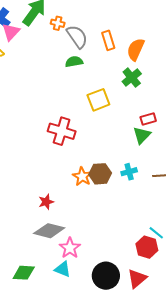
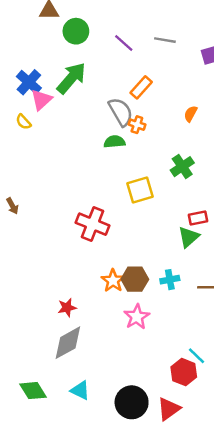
orange cross: (58, 23) -> (137, 125), moved
orange rectangle: (108, 40) -> (141, 87), moved, turned 54
orange semicircle: (136, 49) -> (191, 114), moved, size x0.6
gray diamond: (49, 231) -> (68, 343), turned -48
pink star: (70, 248) -> (137, 317), moved
green diamond: (24, 273) -> (33, 391), turned 50

